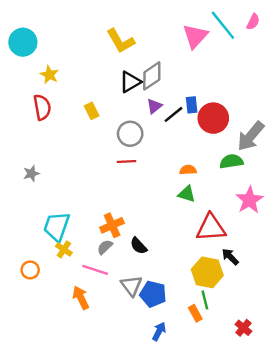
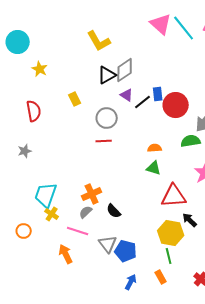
pink triangle: (195, 36) -> (161, 24), moved, turned -30
purple triangle: (154, 106) -> (127, 95), turned -48
red semicircle: (42, 107) -> (34, 111), moved
orange rectangle: (195, 313) -> (161, 277), moved

